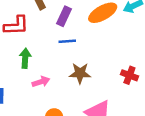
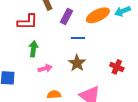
blue line: (67, 41) -> (78, 38), moved
brown star: (80, 73) -> (77, 63), turned 30

